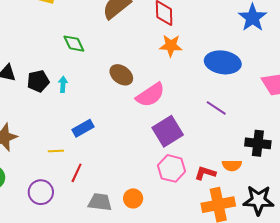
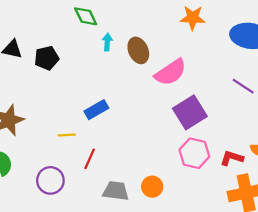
brown ellipse: (121, 75) -> (138, 50), turned 30
cyan arrow: (63, 84) -> (107, 42), moved

